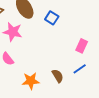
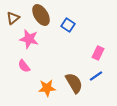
brown semicircle: (58, 76) -> (74, 83), size x1.5

